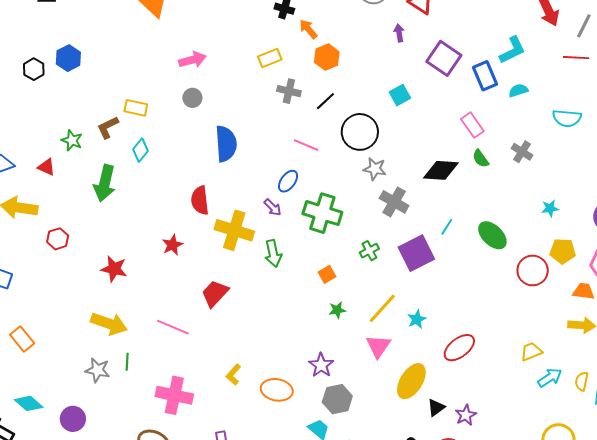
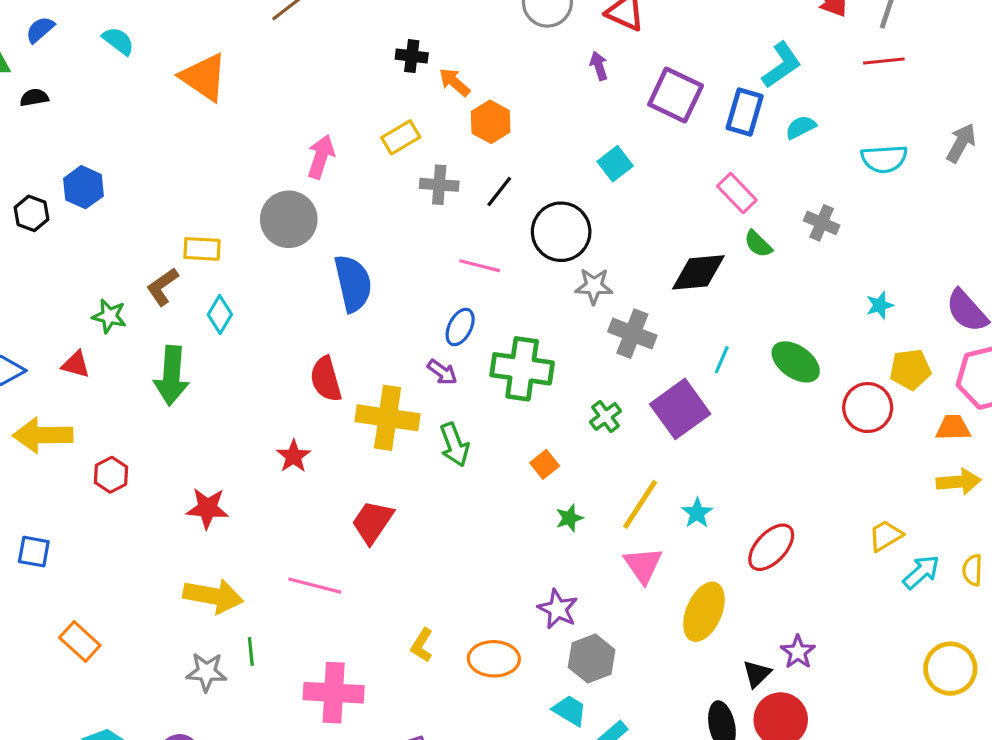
pink arrow: (192, 60) -> (321, 157), moved, turned -48
blue rectangle: (485, 76) -> (745, 112), turned 48
gray circle: (192, 98) -> (289, 219), size x1.8
black triangle: (436, 407) -> (757, 674), moved

